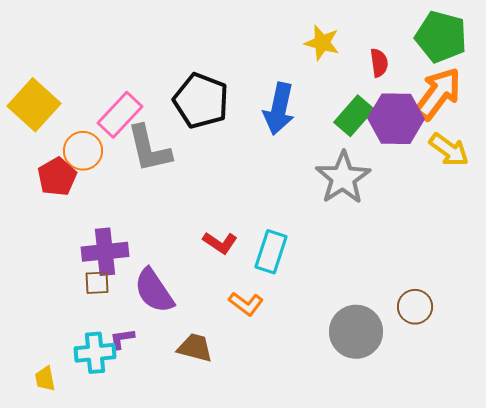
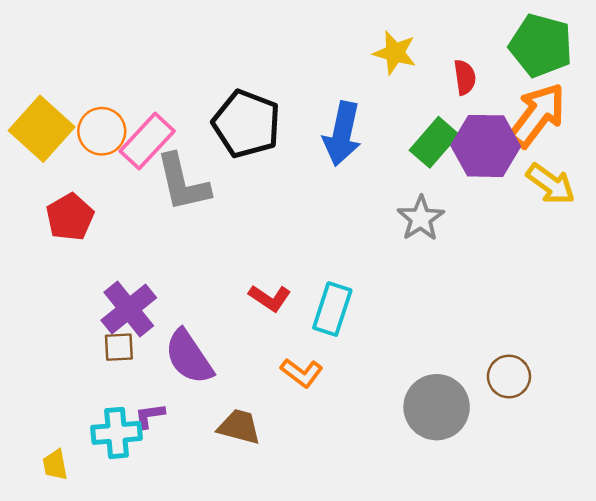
orange circle: (83, 151) -> (102, 131), moved
gray star: (343, 178) -> (421, 218), size x0.7
purple cross: (105, 252) -> (129, 309), turned -33

